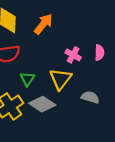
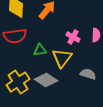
green triangle: (27, 79) -> (40, 50), moved, turned 48

